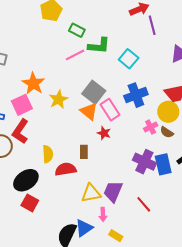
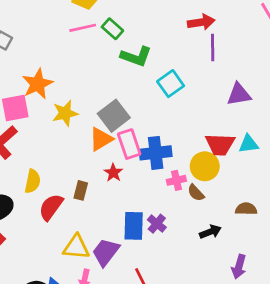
pink line: (75, 55) -> (83, 28), moved
blue cross: (136, 95) -> (156, 153), moved
orange triangle: (89, 111) -> (101, 139), turned 36
purple cross: (144, 162) -> (157, 224), size x0.6
blue rectangle: (163, 164) -> (134, 226), moved
red semicircle: (66, 169) -> (51, 207), turned -60

